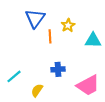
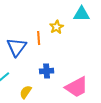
blue triangle: (35, 18) -> (17, 47), moved
cyan triangle: (93, 40) -> (82, 14), moved

